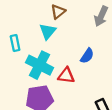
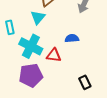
blue semicircle: (87, 56) -> (72, 38), turned -128

